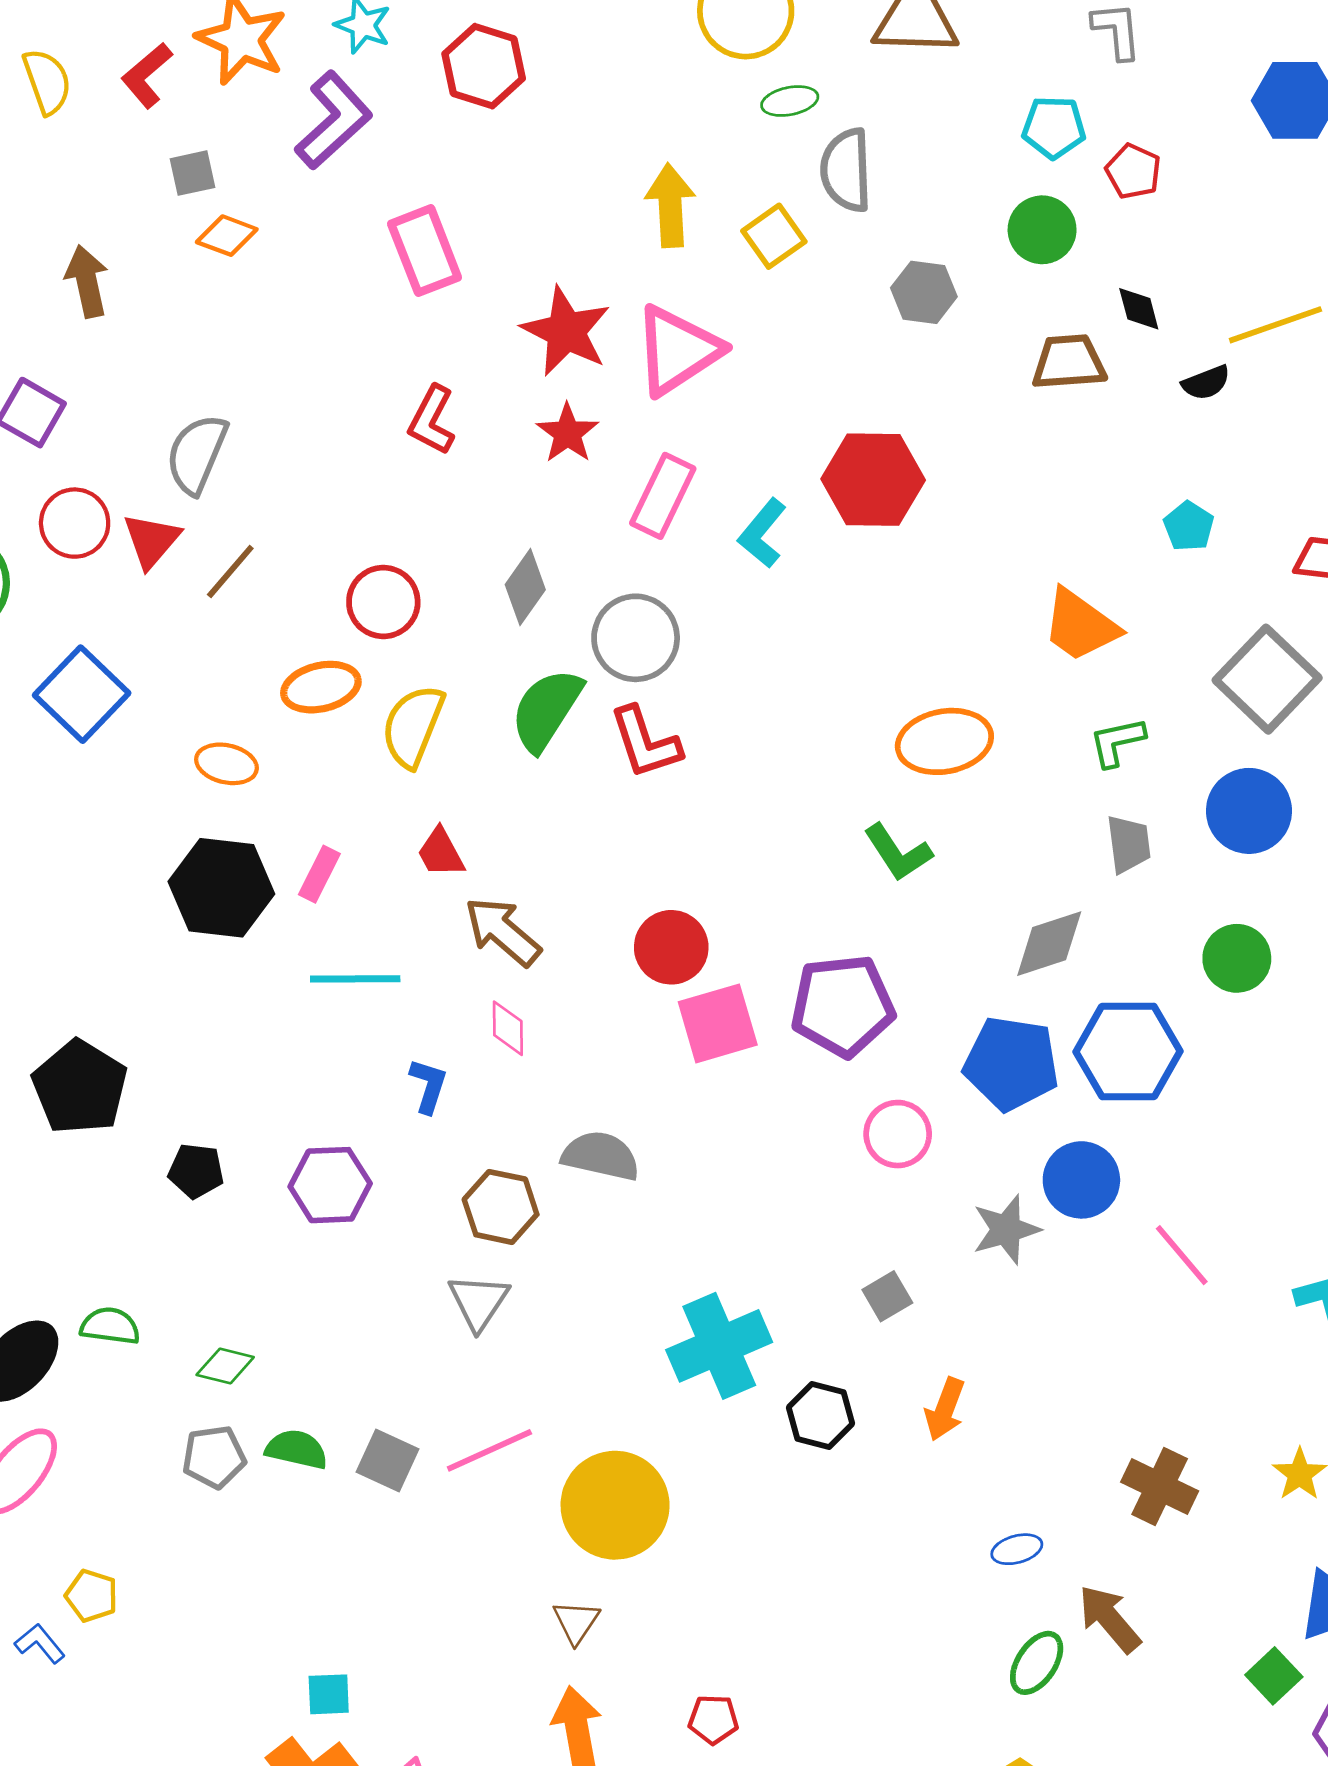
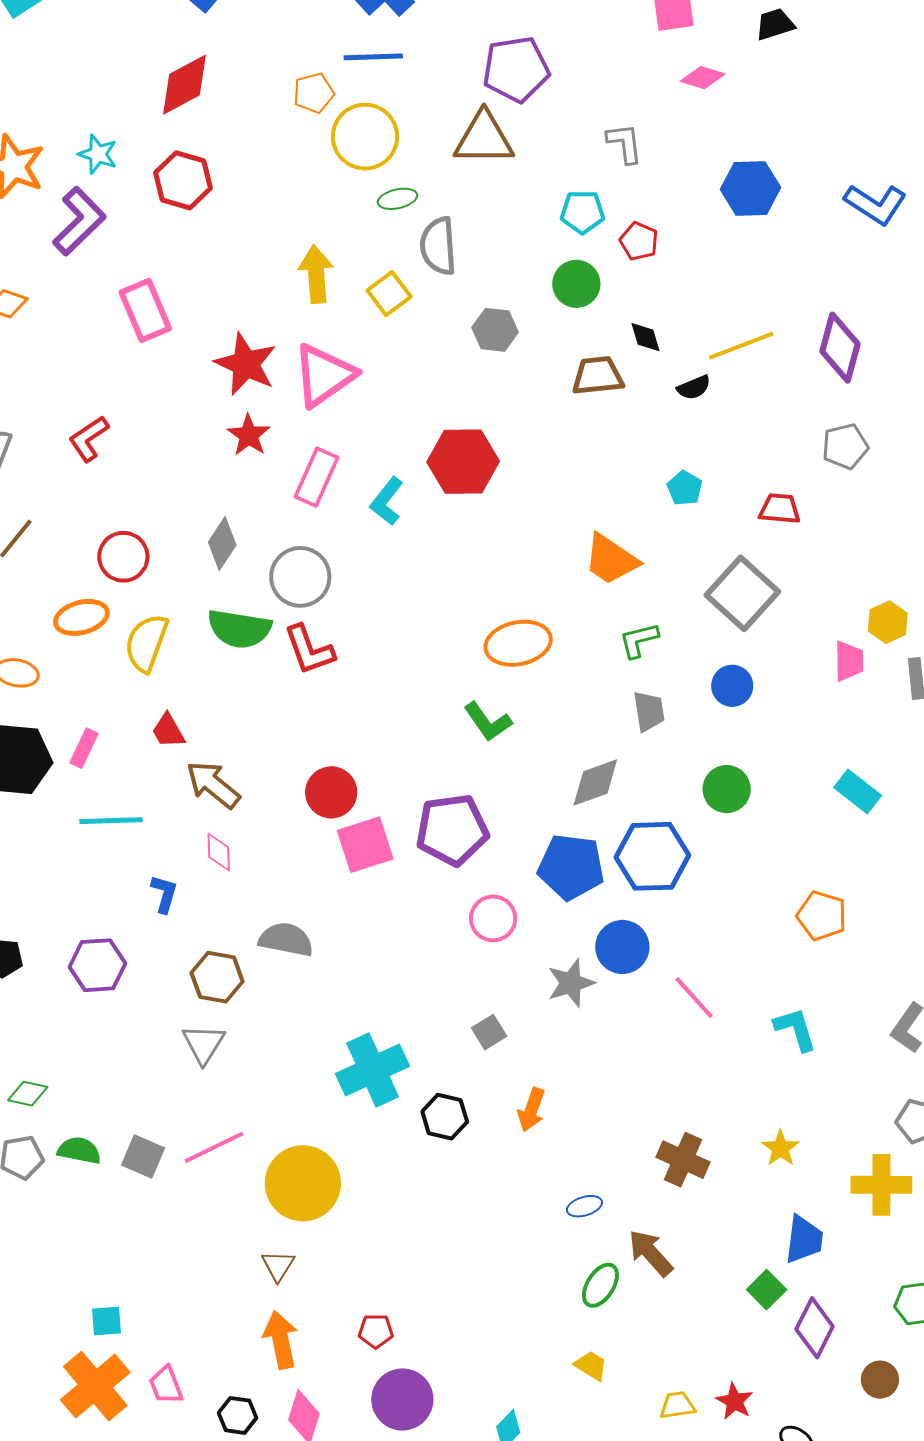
red L-shape: (432, 420) -> (89, 439), moved, turned 30
green semicircle: (546, 710) -> (239, 629), turned -112
blue circle: (1249, 811) -> (732, 686), size x0.7

